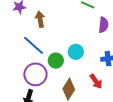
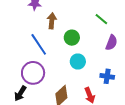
green circle: (56, 61) -> (72, 38), moved

